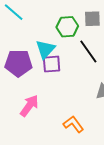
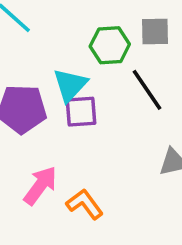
orange L-shape: (73, 124) -> (85, 204), moved

